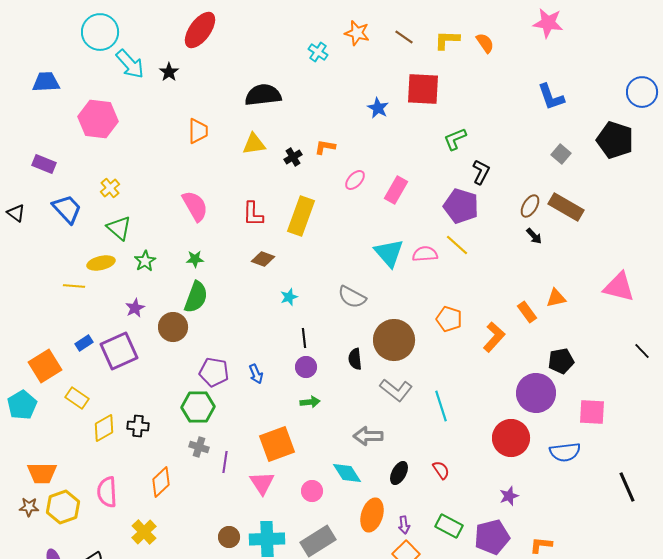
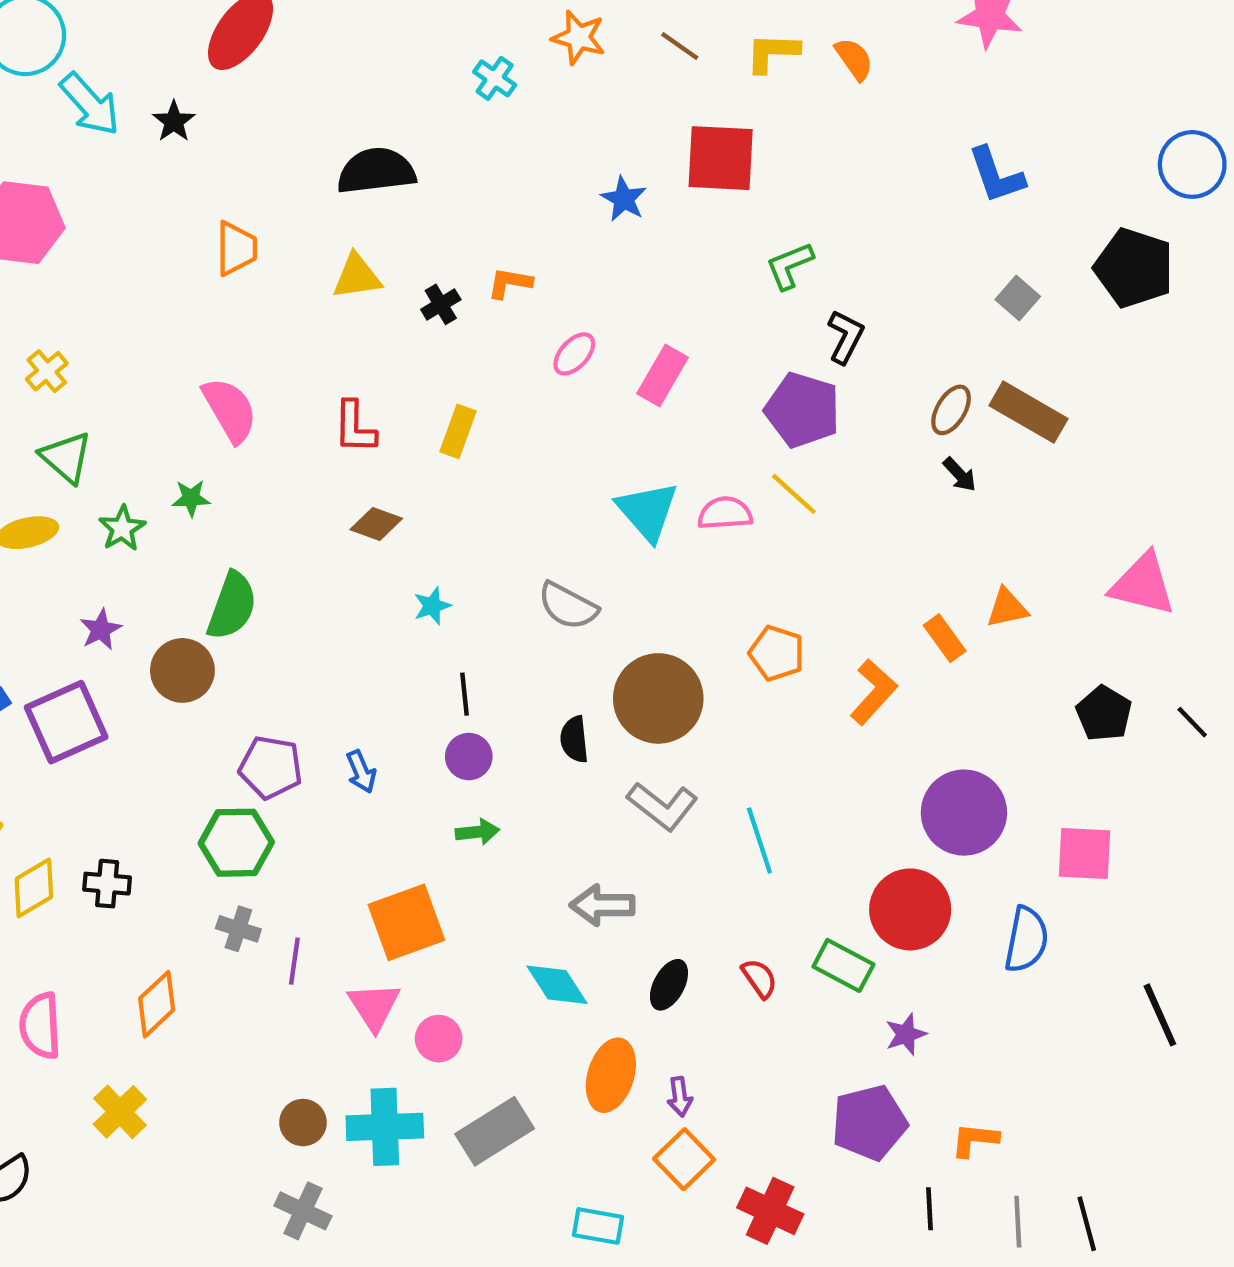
yellow rectangle: (301, 216) -> (458, 431), size x0.6
green star: (195, 259) -> (191, 498), moved
black pentagon: (561, 361) -> (1104, 714), moved, turned -30
blue semicircle: (565, 452) -> (1026, 940), turned -72
pink circle: (312, 491) -> (439, 1039), moved
green rectangle: (449, 526) -> (843, 965), moved

